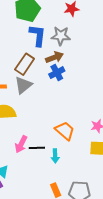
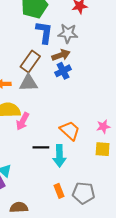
gray triangle: (23, 85) -> (29, 83), turned 36
pink arrow: (21, 144) -> (23, 121), moved
cyan arrow: (55, 156) -> (59, 156), size x1.5

